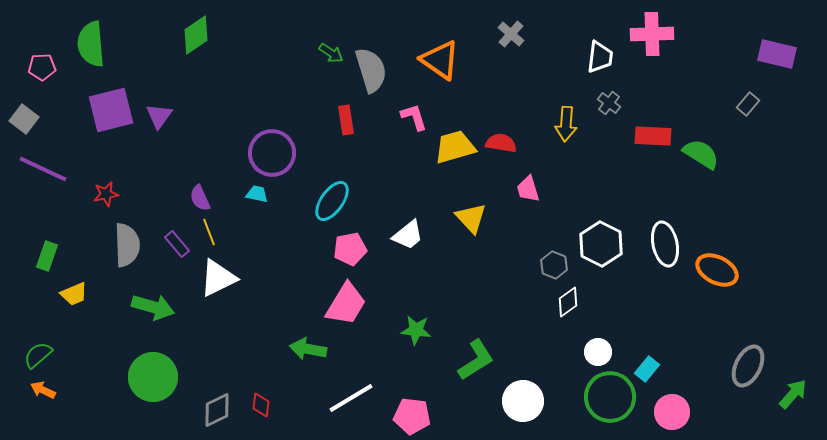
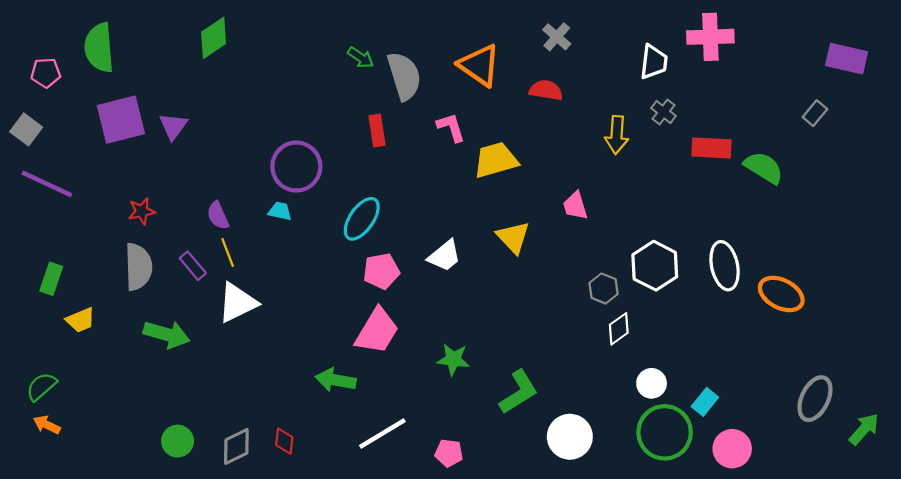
red semicircle: (501, 143) -> (546, 90), moved
red star: (106, 194) -> (142, 211), moved
green circle: (153, 377) -> (178, 441), moved, size x0.6
pink pentagon: (412, 416) -> (449, 453), size x0.7

